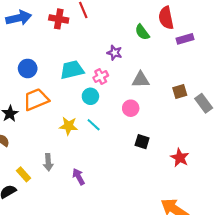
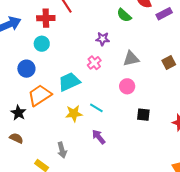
cyan trapezoid: (72, 70) -> (69, 82), moved
cyan circle: (90, 96) -> (42, 44), moved
purple arrow: (79, 177) -> (99, 137), moved

